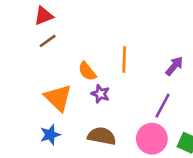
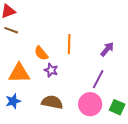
brown line: (48, 41) -> (11, 30), turned 56
orange triangle: (58, 98) -> (19, 73), turned -45

